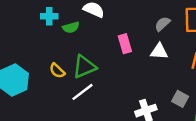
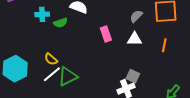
green triangle: (84, 67) -> (68, 76), moved
white line: (83, 92) -> (52, 74), moved
gray square: (180, 99) -> (133, 76), moved

